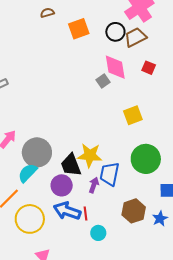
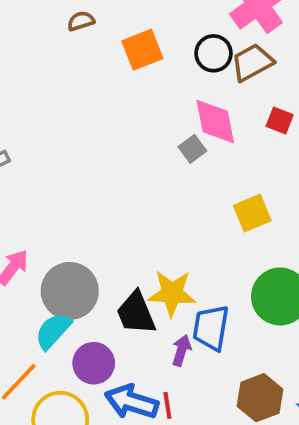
purple circle: (62, 185) -> (94, 363), moved

